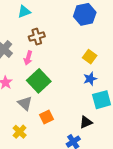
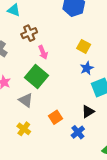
cyan triangle: (24, 12) -> (14, 10), turned 48
pink arrow: (28, 58) -> (43, 52), moved, turned -32
orange square: (47, 117) -> (55, 117), moved

